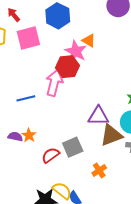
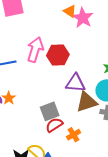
pink star: (76, 51) -> (83, 18), moved
red hexagon: (68, 67) -> (58, 55), moved
red semicircle: (51, 155) -> (54, 125), moved

